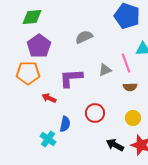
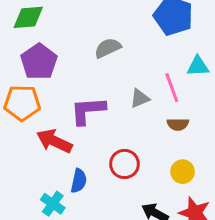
red arrow: (49, 98) -> (54, 141), size x1.6

